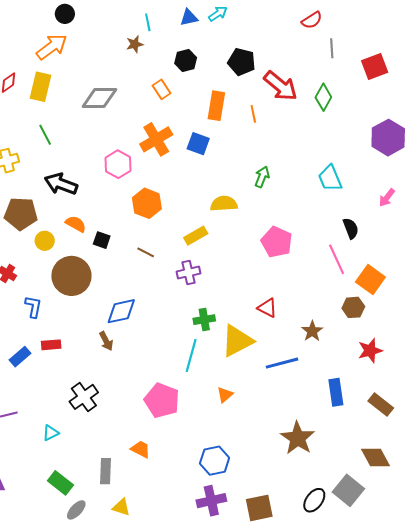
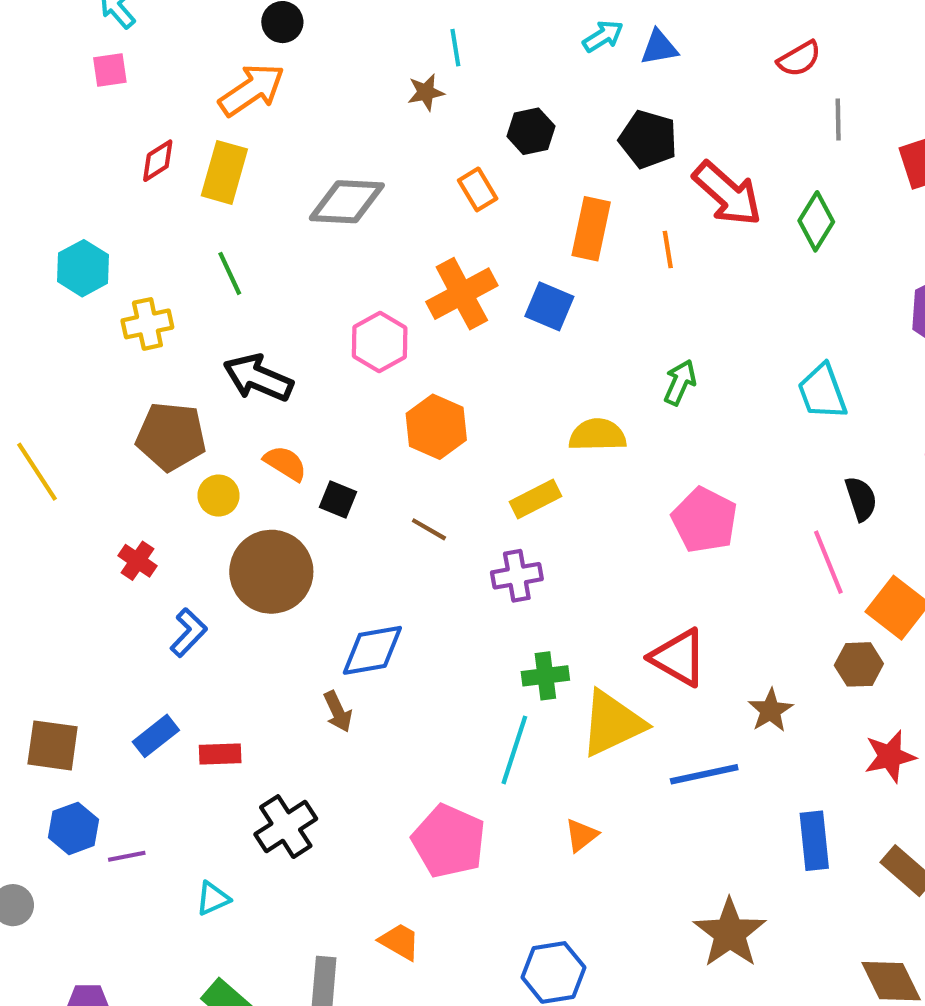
blue triangle: (189, 18) -> (659, 47), moved
blue L-shape: (33, 307) -> (188, 633), turned 30
red triangle: (267, 308) -> (679, 657), size x1.4
red rectangle: (51, 345) -> (220, 754), moved

